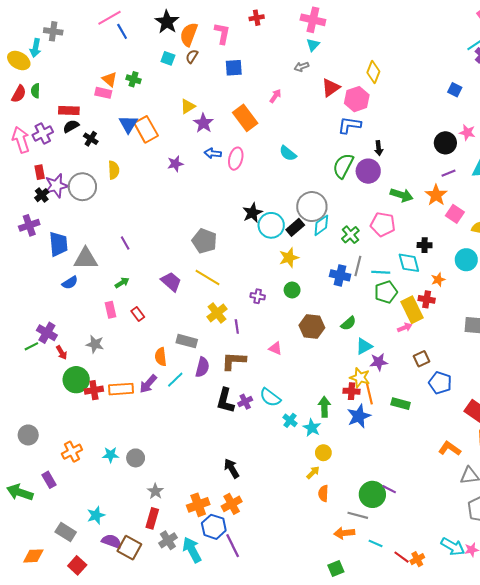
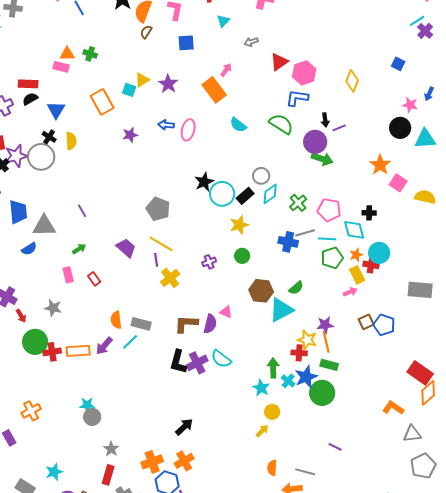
cyan triangle: (313, 45) -> (223, 21), moved
cyan square: (168, 58) -> (129, 90), moved
yellow diamond: (373, 72) -> (352, 81), moved
orange triangle: (110, 79) -> (67, 54), turned -42
orange rectangle: (245, 118) -> (214, 90), moved
purple star: (203, 123) -> (168, 84), moved
blue triangle: (128, 124) -> (56, 110), moved
black cross: (91, 139) -> (49, 137), moved
black circle: (445, 143) -> (400, 128), moved
green semicircle: (343, 166) -> (281, 124), moved, turned 95
purple line: (449, 173) -> (339, 128), moved
green arrow: (402, 195) -> (322, 159), moved
gray circle: (312, 207) -> (261, 176), size x0.6
pink pentagon: (383, 224) -> (329, 210), moved
cyan circle: (466, 260) -> (379, 253), moved
gray line: (358, 266) -> (305, 233), turned 60
orange star: (438, 280) -> (356, 255), moved
purple cross: (258, 296) -> (209, 262), turned -32
yellow rectangle: (412, 310) -> (357, 275), size x0.7
purple line: (237, 326) -> (156, 260), moved
gray rectangle: (187, 341) -> (141, 324), moved
cyan triangle: (364, 346) -> (281, 310), moved, size x1.5
purple semicircle: (202, 367) -> (210, 324), moved
blue pentagon: (440, 383) -> (384, 325), moved
orange line: (369, 393) -> (326, 342), moved
purple cross: (245, 402) -> (197, 363), size x1.5
green rectangle: (401, 404) -> (329, 365), moved
cyan cross: (290, 420) -> (288, 381), moved
cyan star: (111, 455) -> (87, 405), moved
black arrow: (232, 468) -> (184, 427), turned 78
orange semicircle: (323, 493) -> (272, 468), moved
green circle: (372, 494) -> (322, 393), moved

